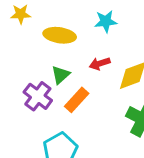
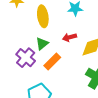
yellow ellipse: (60, 35) -> (43, 16), turned 70

